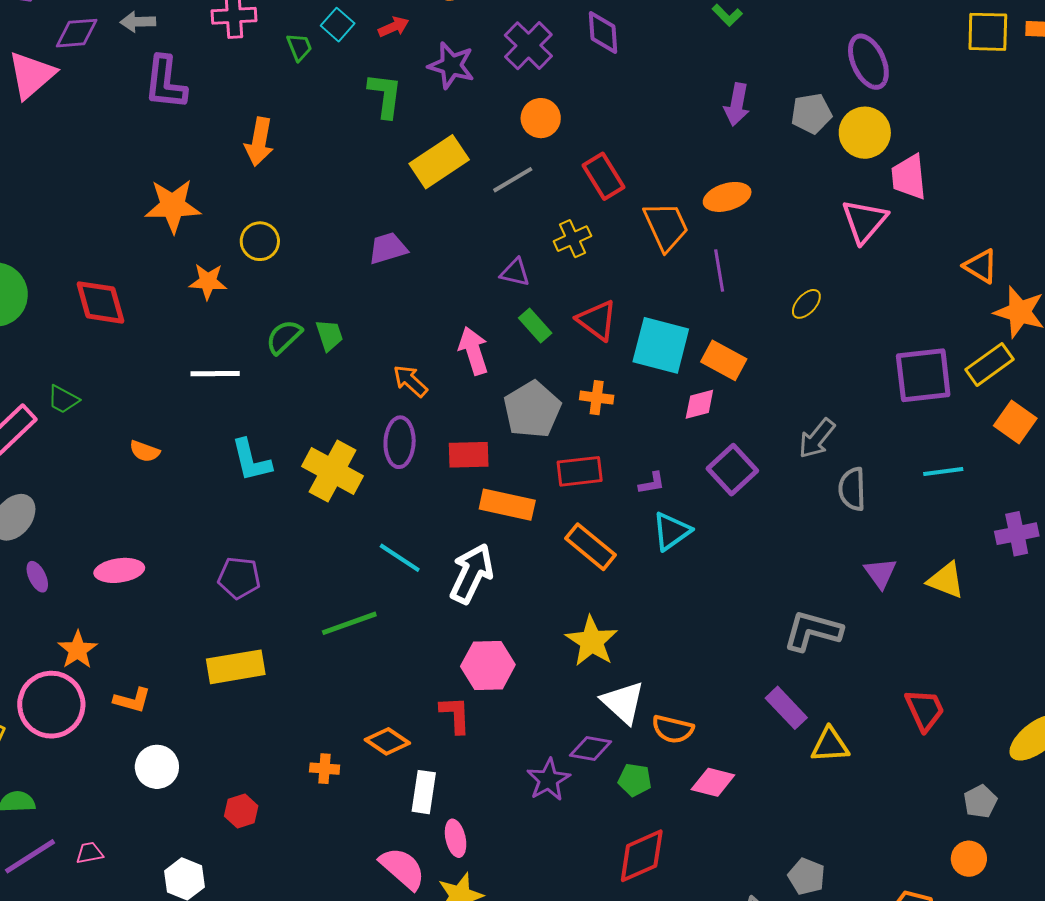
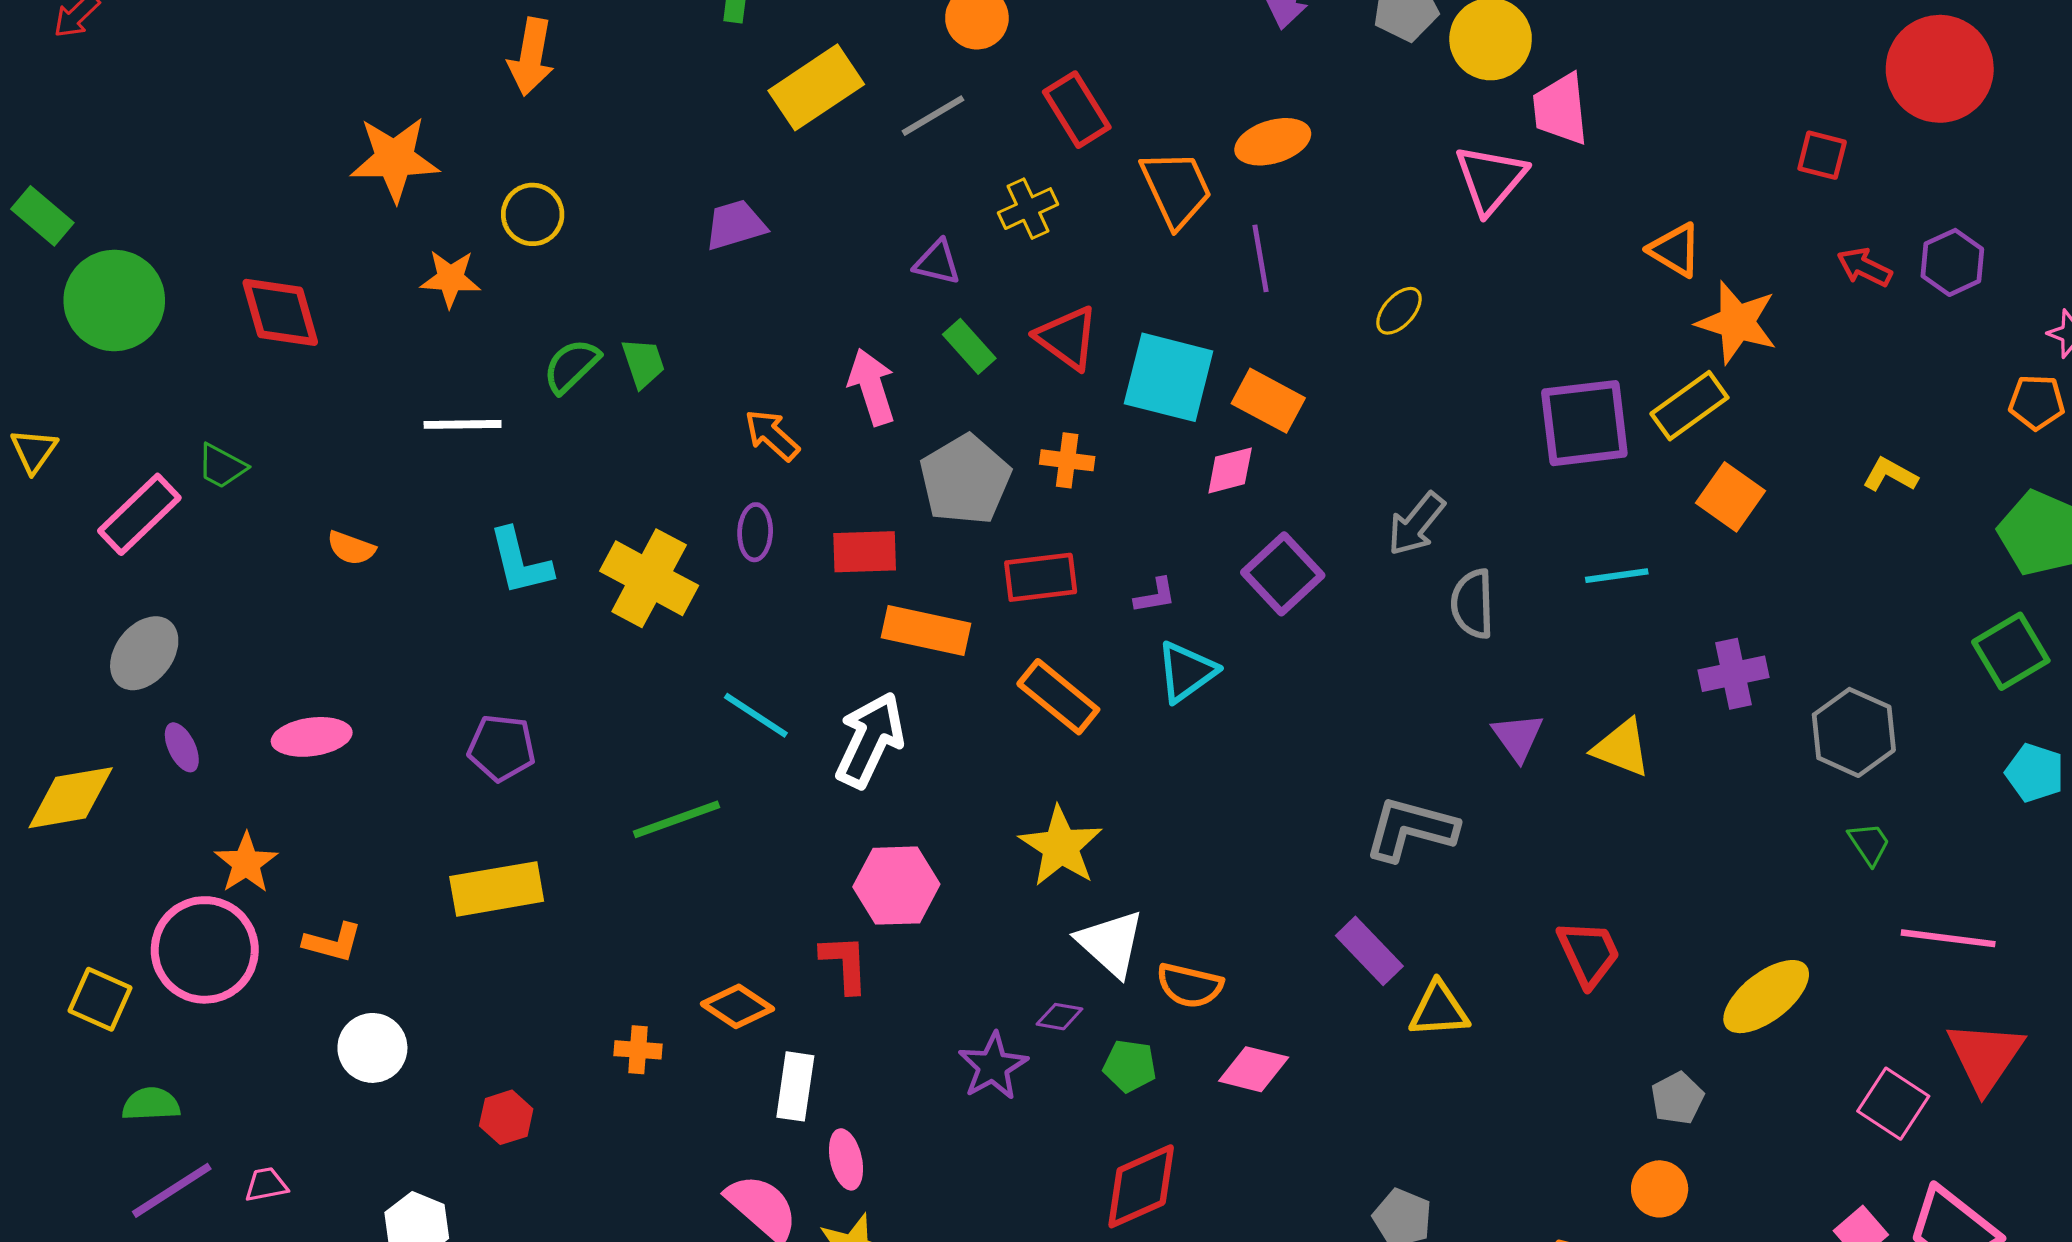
purple ellipse: (400, 442) -> (755, 532), size x0.7
purple diamond: (591, 749) -> (1059, 1017), size x0.7

